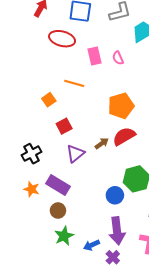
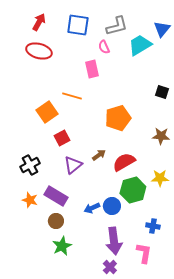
red ellipse: (62, 39) -> (39, 51), moved
pink semicircle: (118, 58) -> (104, 47), moved
orange square: (49, 100) -> (47, 112), size x1.5
red semicircle: (124, 136) -> (124, 162), moved
blue arrow: (92, 245) -> (92, 208), moved

